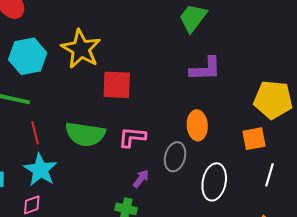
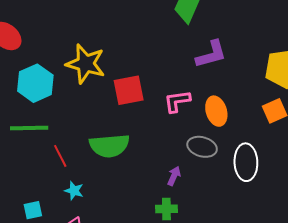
pink L-shape: (132, 137) -> (177, 101), moved
gray ellipse: (175, 157) -> (202, 147), turned -76
cyan star: (40, 170) -> (74, 191), size x0.6

